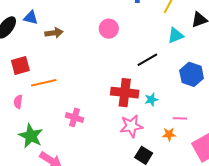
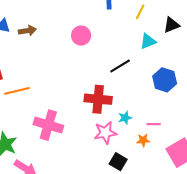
brown arrow: (54, 33) -> (27, 31), moved
cyan star: (151, 100) -> (125, 118), moved
pink cross: (74, 117) -> (48, 125), size x1.6

